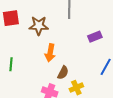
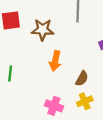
brown semicircle: (63, 73) -> (82, 79), moved

